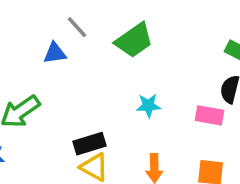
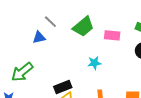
pink rectangle: (209, 115) -> (112, 35), moved

